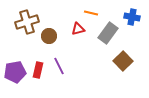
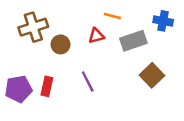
gray rectangle: (108, 33) -> (133, 41), turned 35
purple line: (59, 66) -> (88, 82), moved

